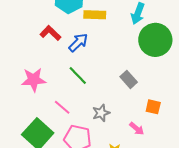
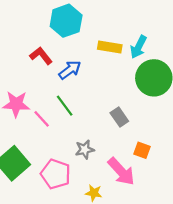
yellow rectangle: (95, 15) -> (110, 47), moved
pink line: (62, 107) -> (42, 119), moved
pink arrow: (137, 129) -> (121, 171), size x1.8

